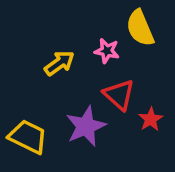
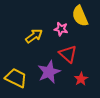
red star: (151, 119) -> (81, 79), moved

